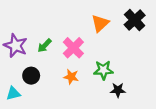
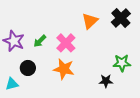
green star: (103, 70) -> (122, 63), moved
orange star: (71, 77) -> (64, 69), size x1.5

